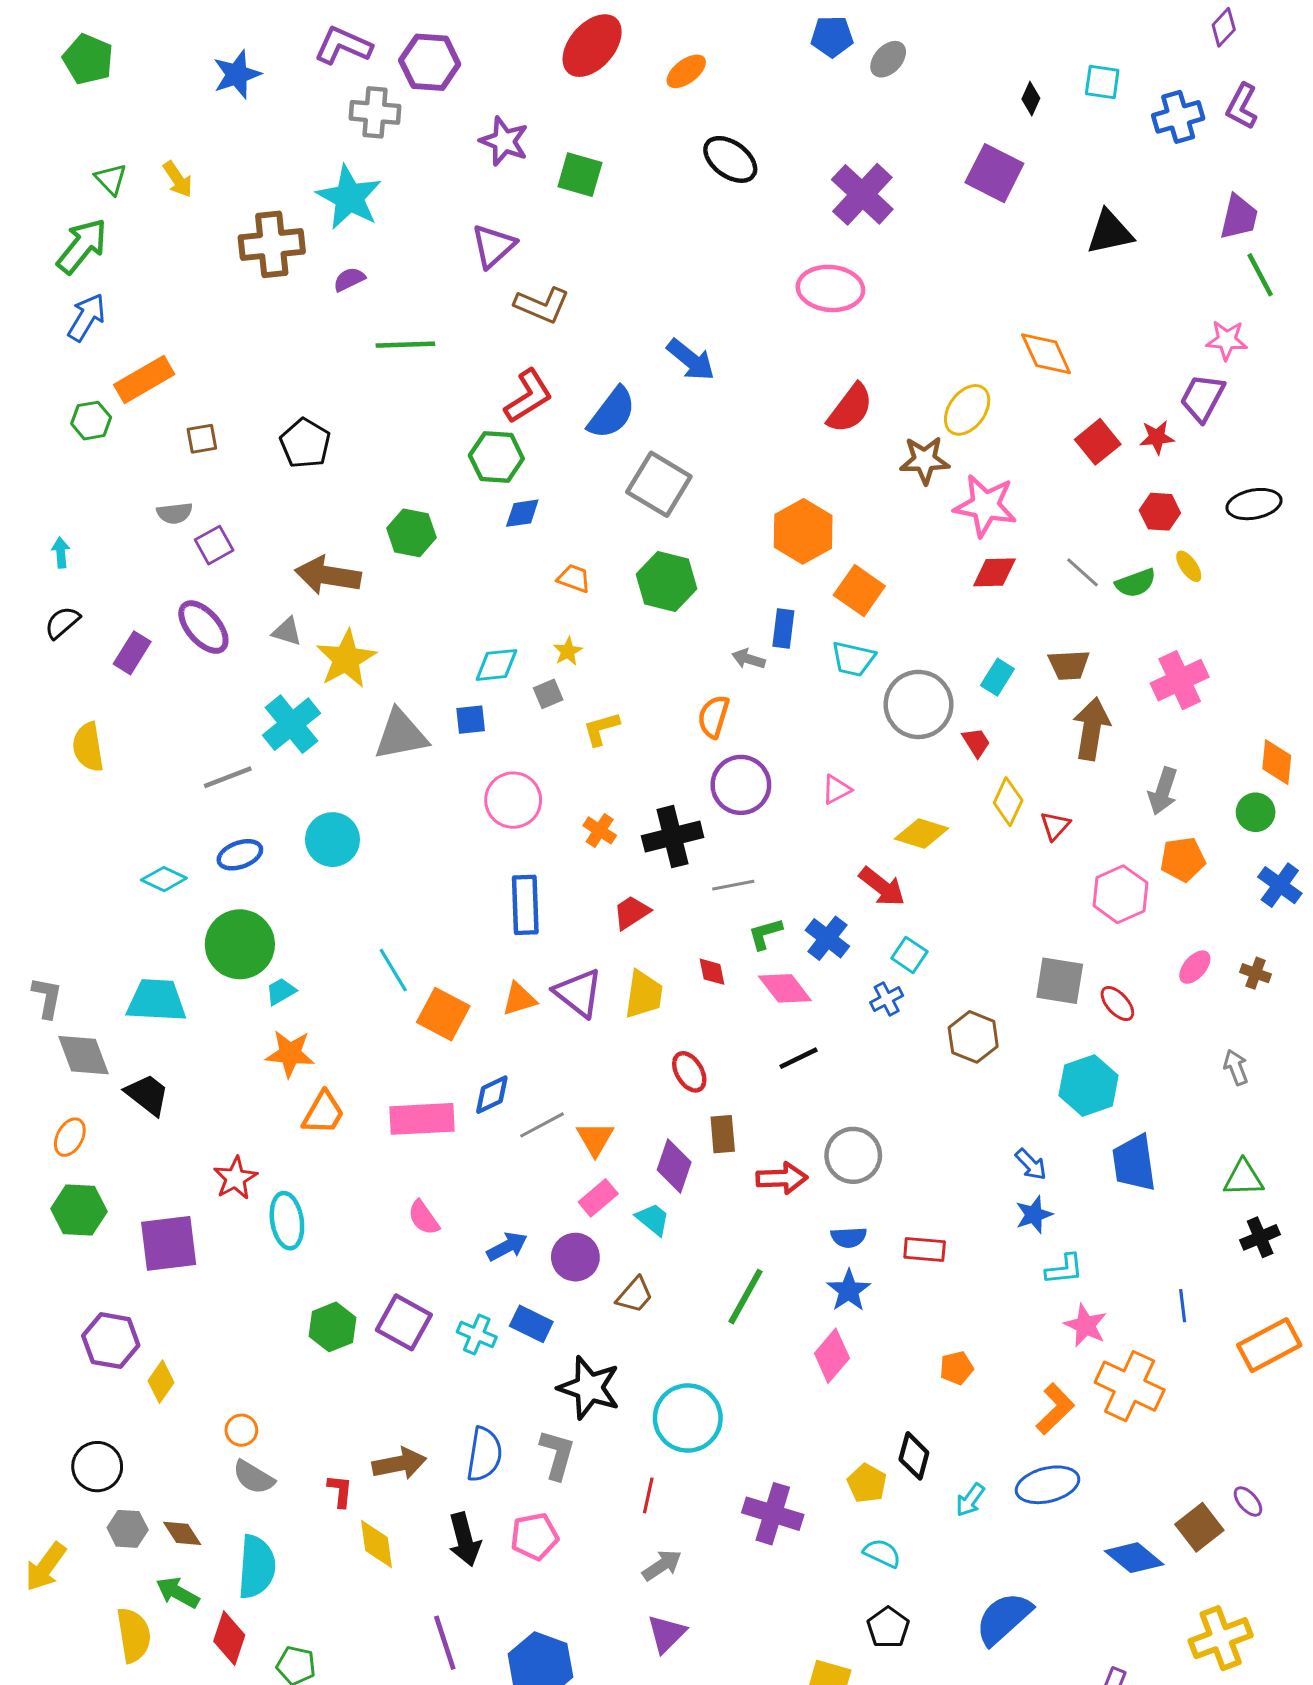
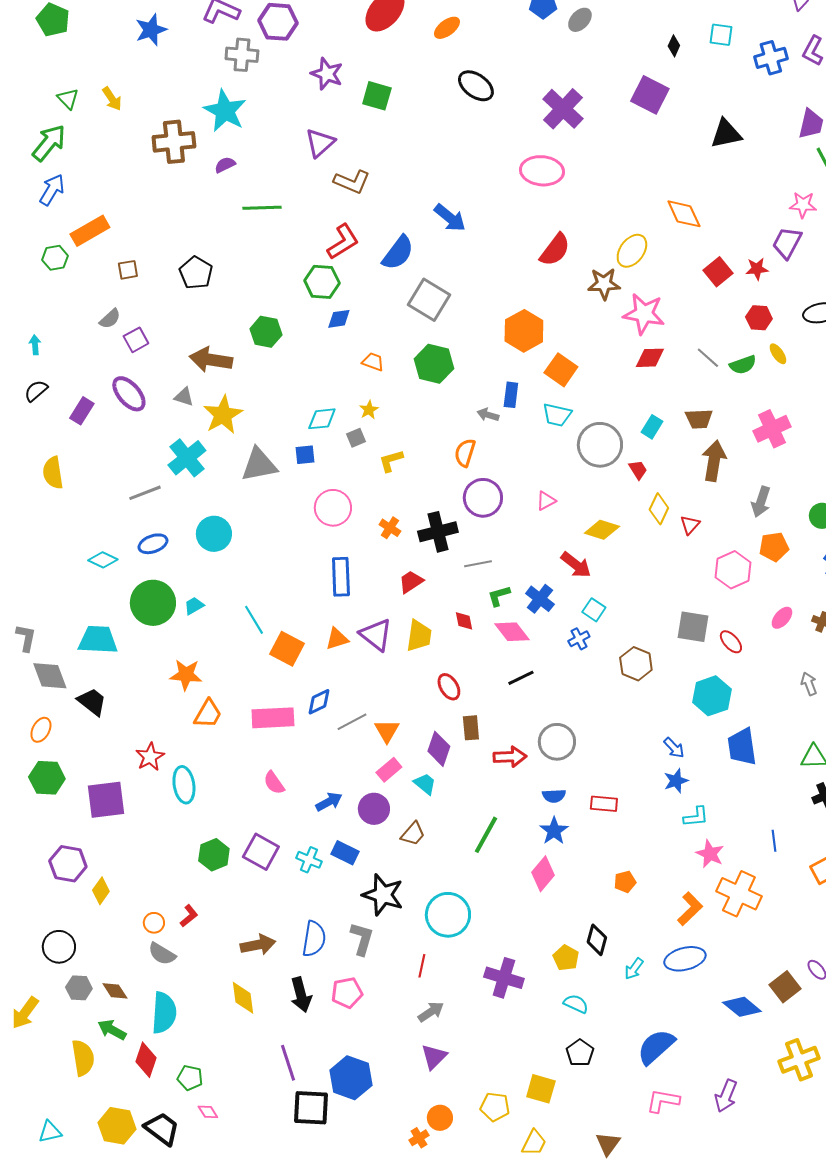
gray semicircle: (175, 513) -> (110, 319), turned -35
cyan trapezoid: (281, 991) -> (194, 606), moved
red L-shape: (340, 1491) -> (189, 916), moved, turned 45

